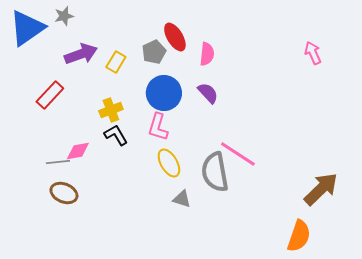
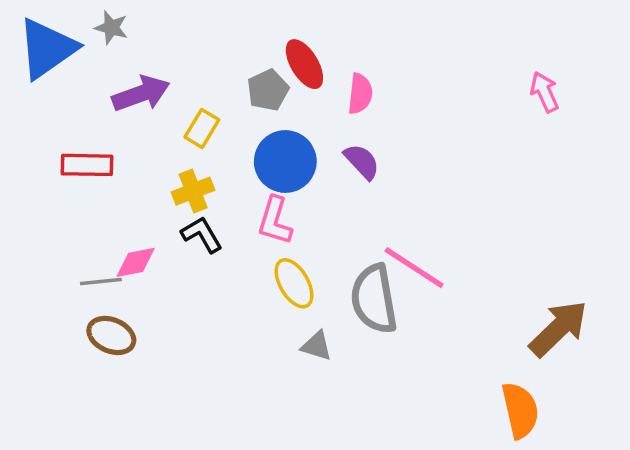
gray star: (64, 16) -> (111, 28), turned 30
yellow rectangle: (116, 62) -> (202, 128), moved
red rectangle: (50, 95) -> (87, 165), turned 48
orange semicircle: (299, 236) -> (520, 410), turned -32

